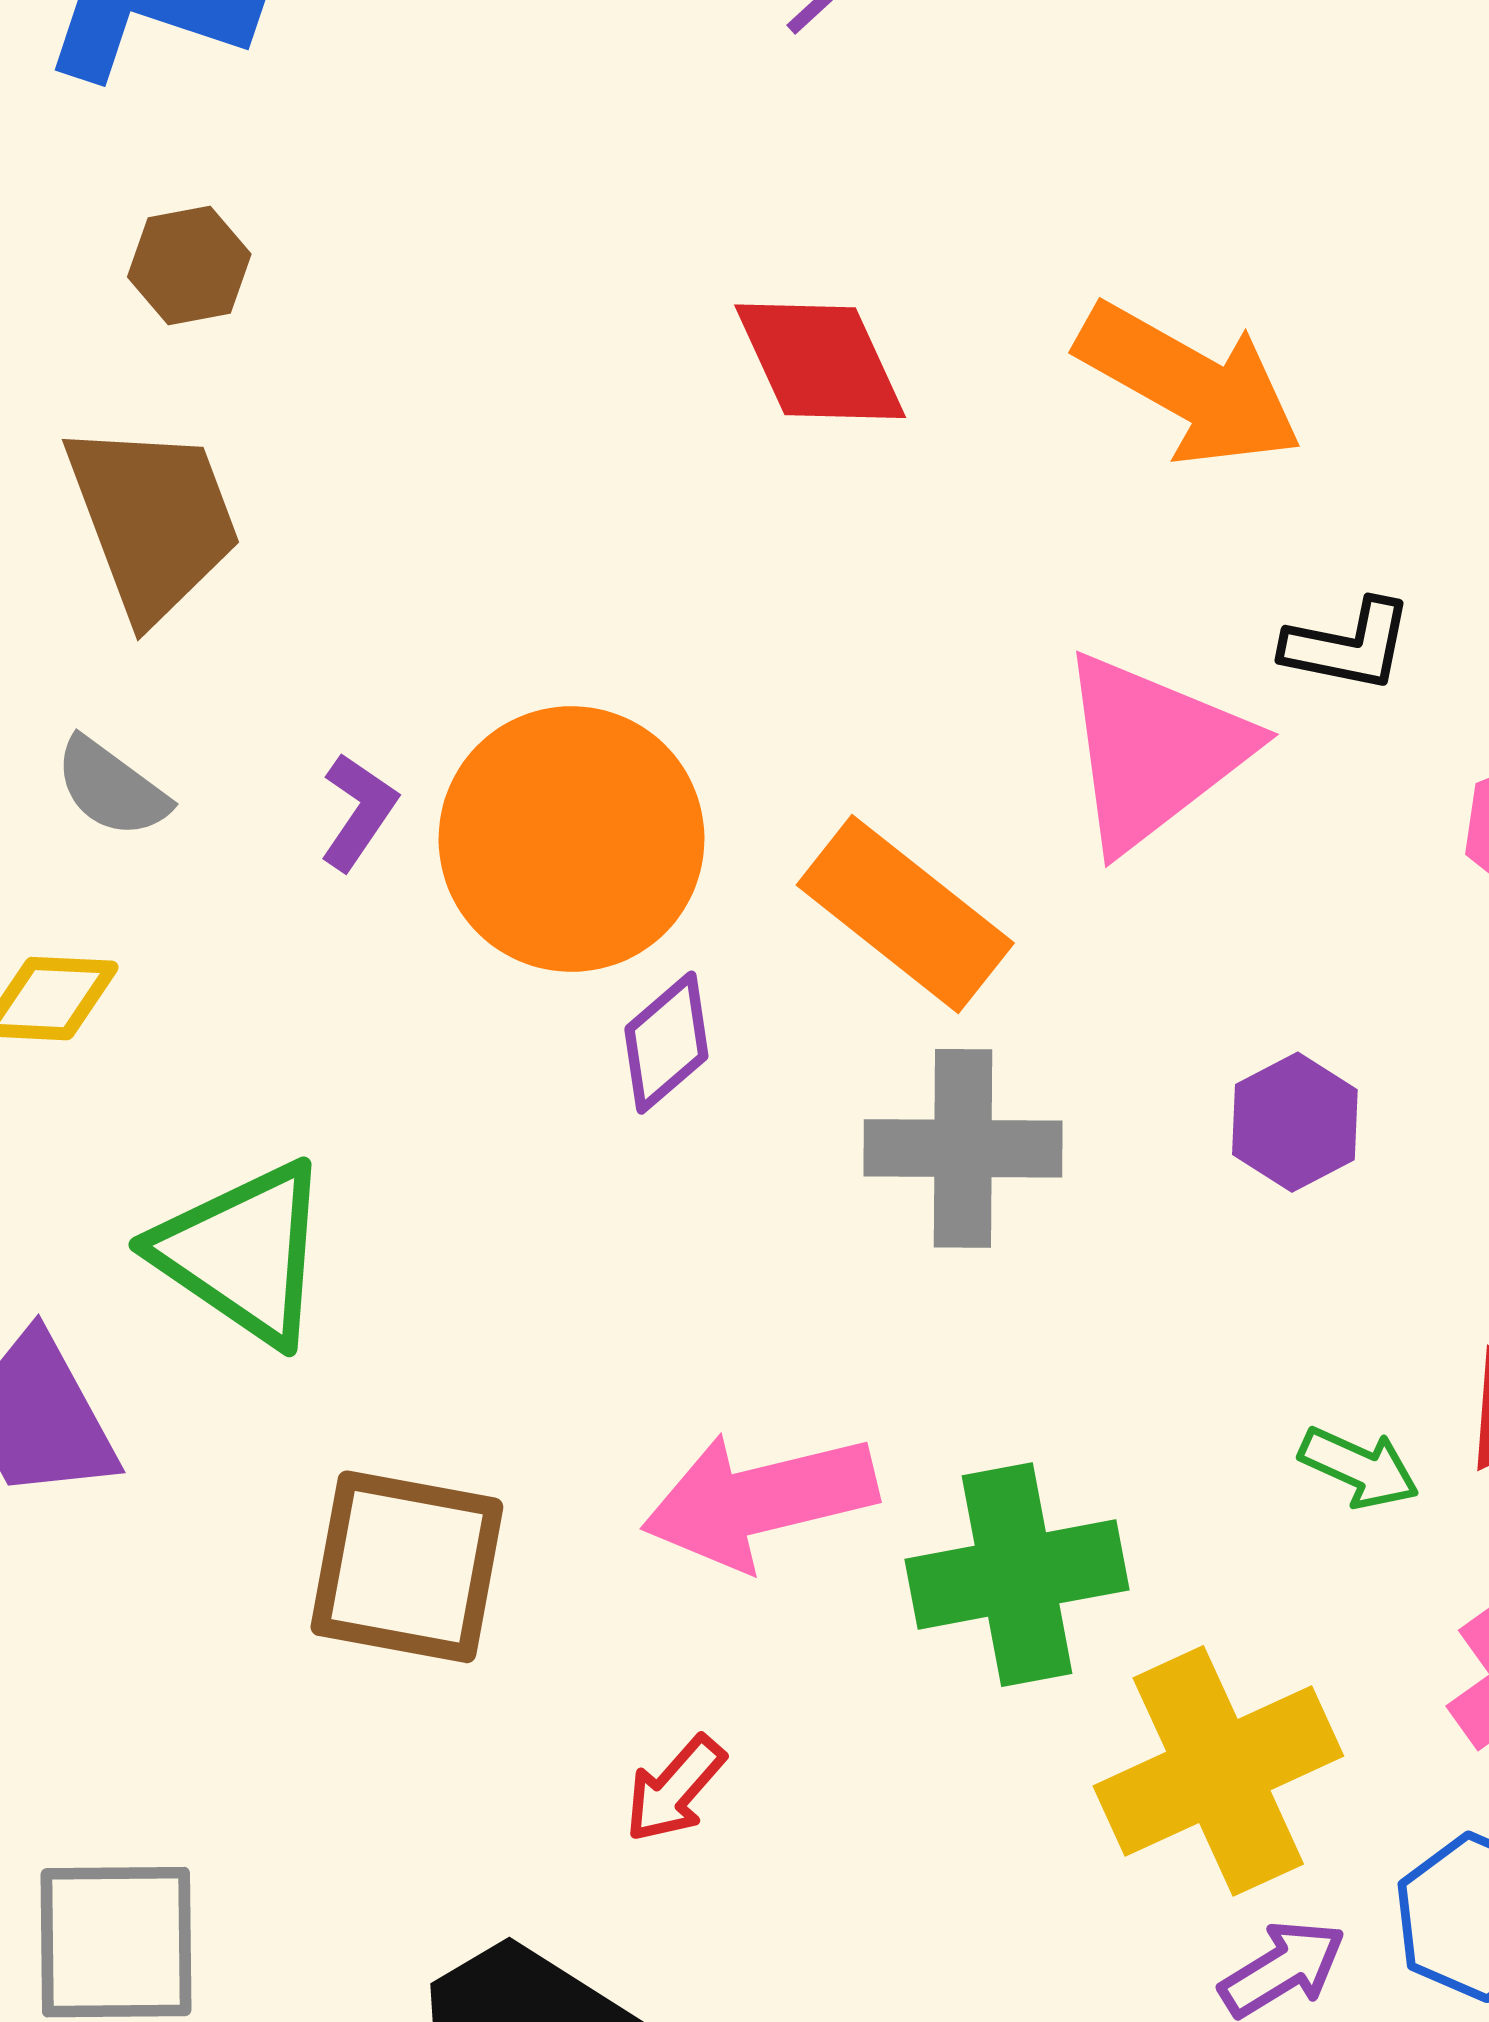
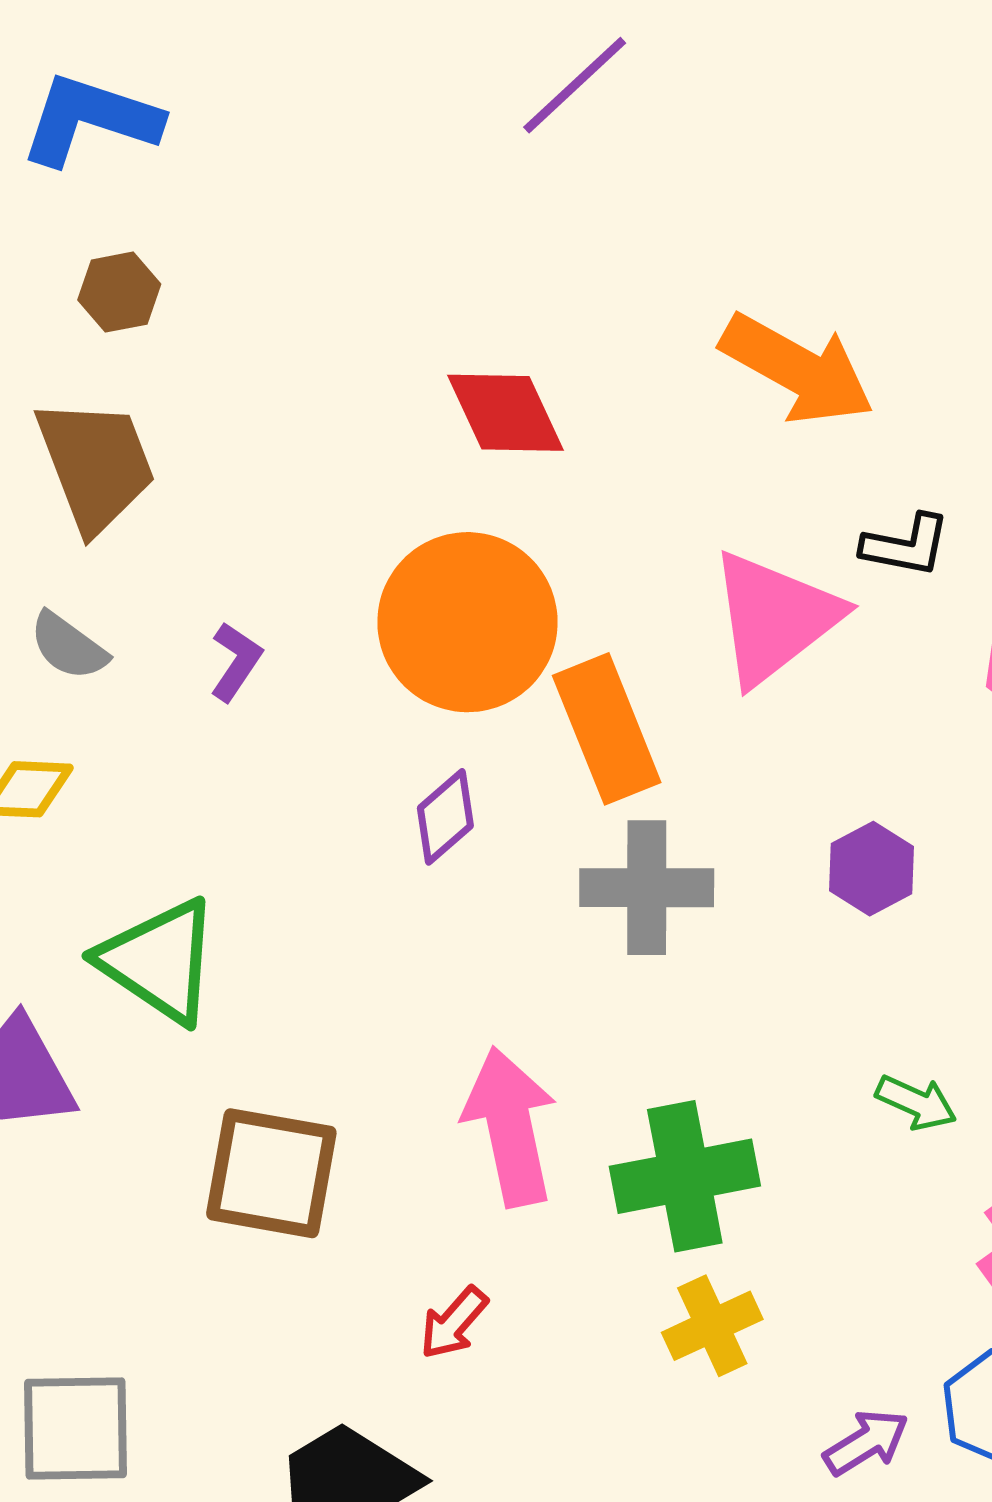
red diamond: (820, 361) -> (506, 413), moved
orange circle: (571, 839) -> (468, 622), moved
orange rectangle: (905, 914) -> (607, 729), turned 30
pink arrow: (760, 1500) -> (510, 1127), turned 92
yellow cross: (1218, 1771) -> (712, 1326), moved, size x0.6

